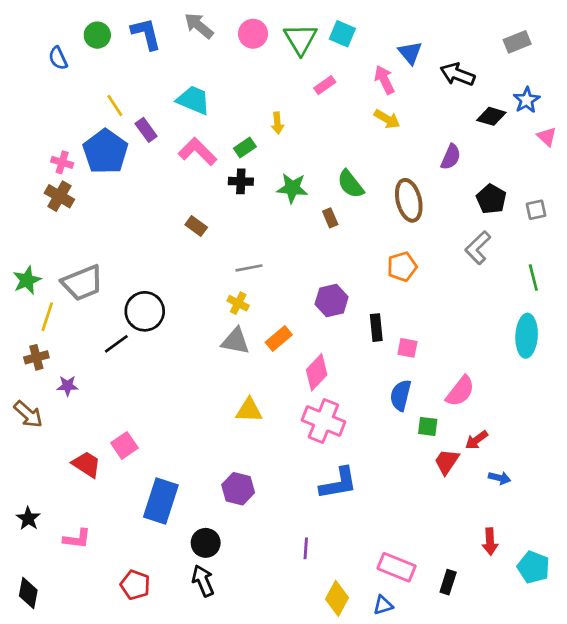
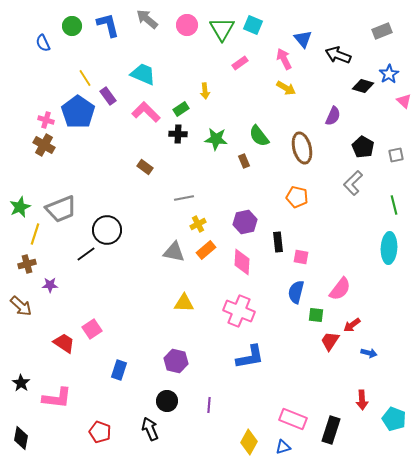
orange pentagon: (402, 267) -> (297, 197), turned 30
yellow cross: (238, 303) -> (198, 224), moved, turned 35
pink diamond: (317, 372) -> (242, 262), moved, turned -40
blue rectangle: (161, 501) -> (119, 370), size x0.6
pink L-shape: (77, 539) -> (57, 398), size x1.4
black circle: (206, 543) -> (167, 401), moved
purple line: (306, 548) -> (209, 405), moved
black rectangle: (448, 582) -> (331, 430), size x1.5

